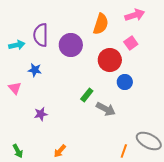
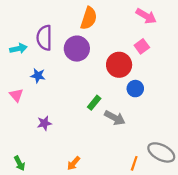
pink arrow: (135, 15) -> (146, 16), turned 48
orange semicircle: (101, 24) -> (89, 18), moved
orange arrow: (60, 151) -> (74, 163), moved

